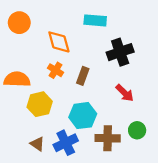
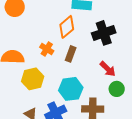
orange diamond: (59, 42) -> (67, 27), moved, turned 65
green circle: (137, 130) -> (117, 89), moved

